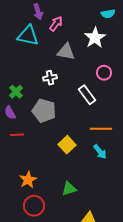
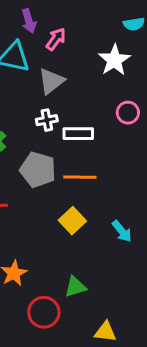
gray triangle: (66, 52) -> (51, 81), moved, turned -48
white rectangle: (87, 95) -> (78, 134), moved, turned -54
orange line: (101, 129) -> (80, 177), moved
red circle: (34, 206) -> (44, 312), moved

